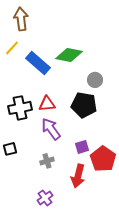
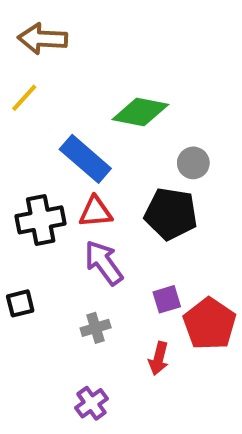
brown arrow: (21, 19) -> (43, 39), turned -80
blue rectangle: (38, 63) -> (85, 159), moved
red arrow: (78, 176) -> (159, 358), size x0.7

